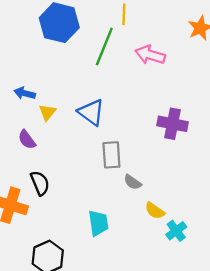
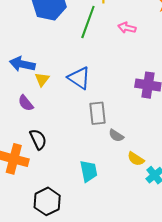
pink arrow: (150, 55) -> (127, 28), size x0.7
blue arrow: (25, 93) -> (22, 64), size x1.4

